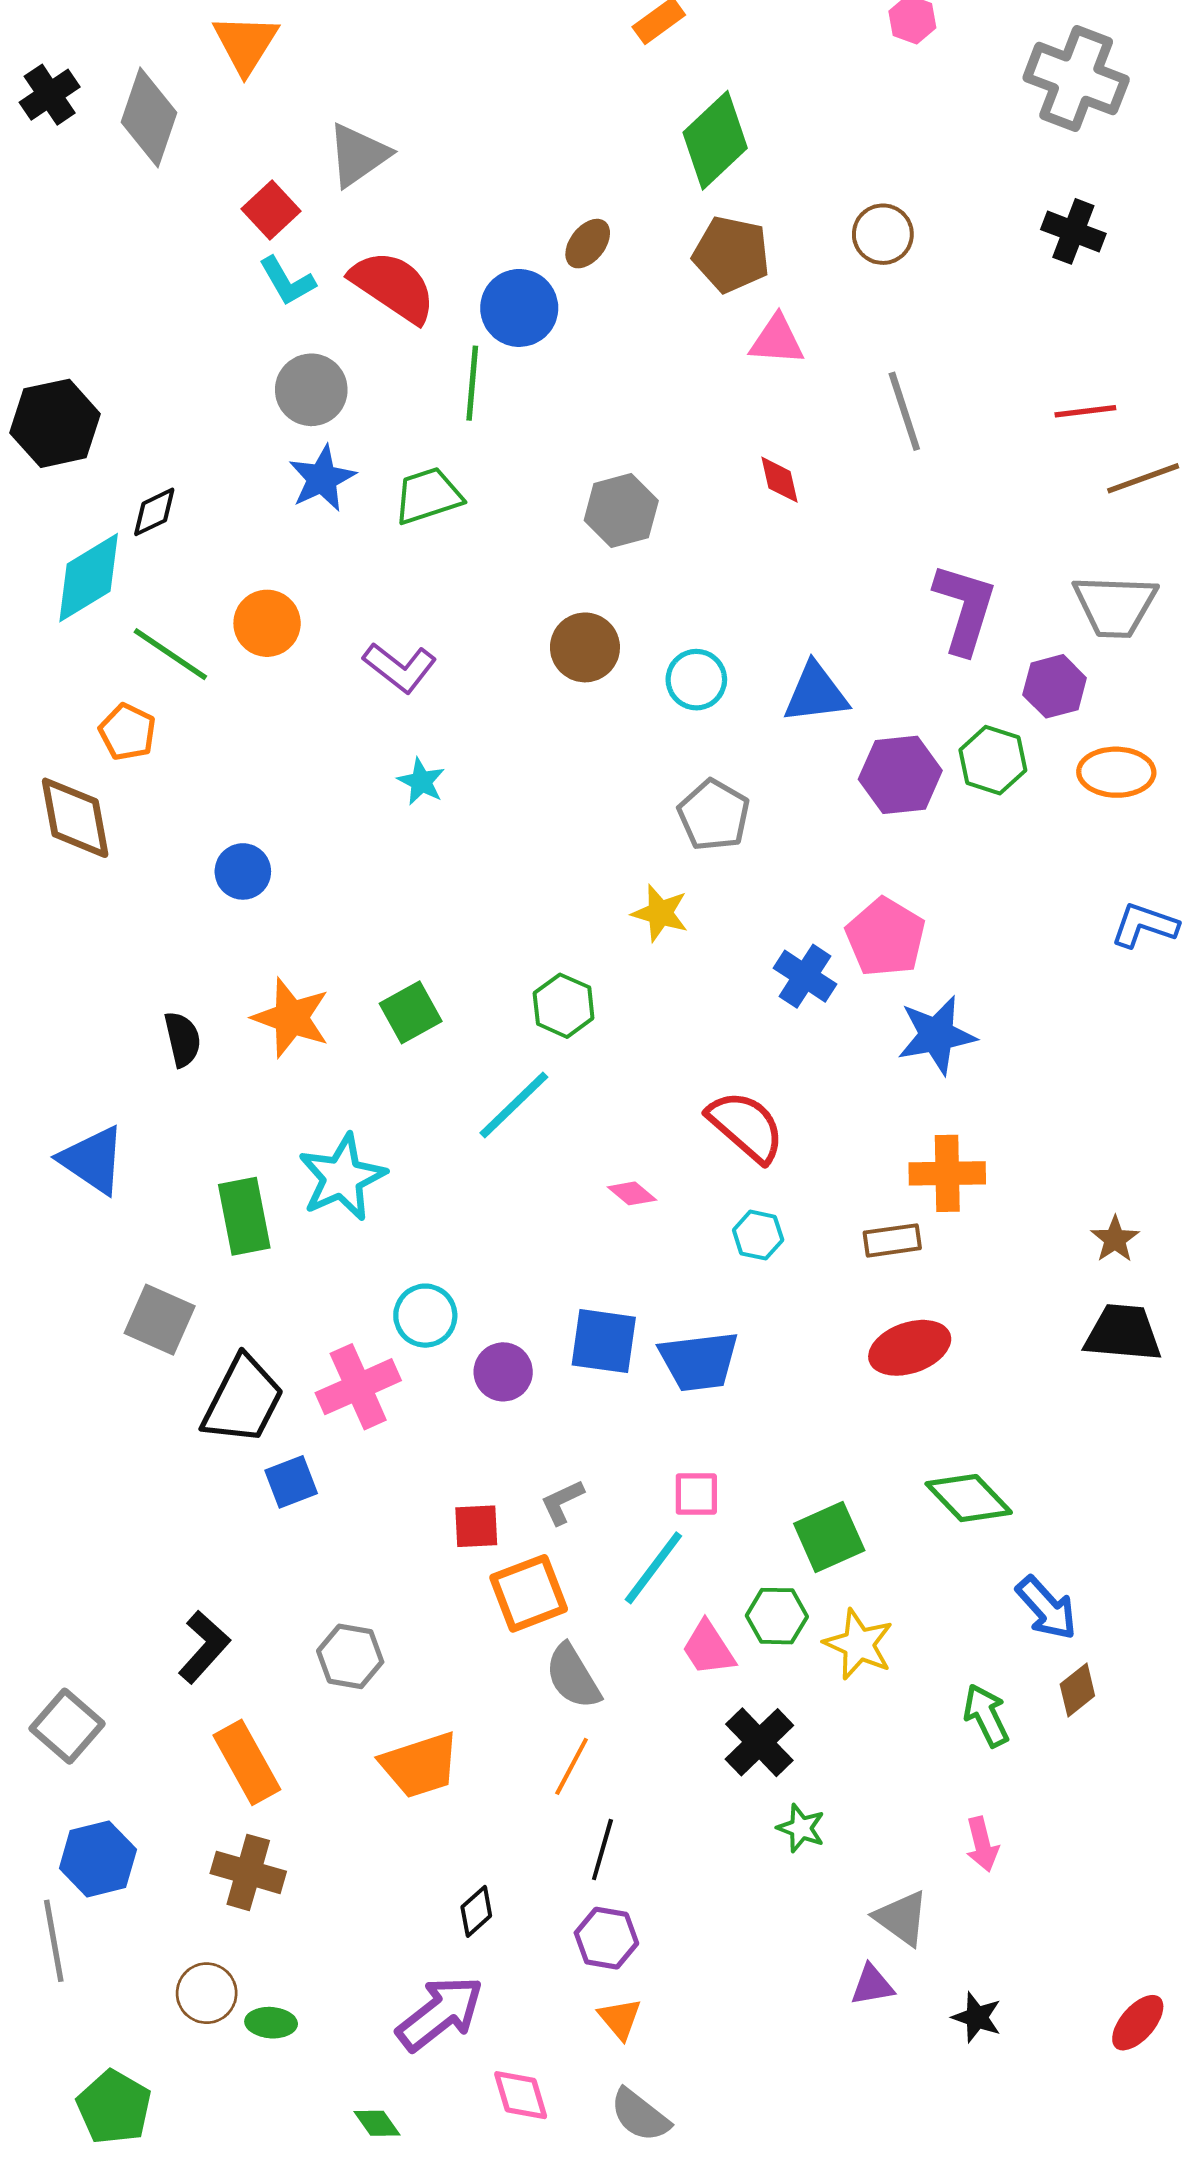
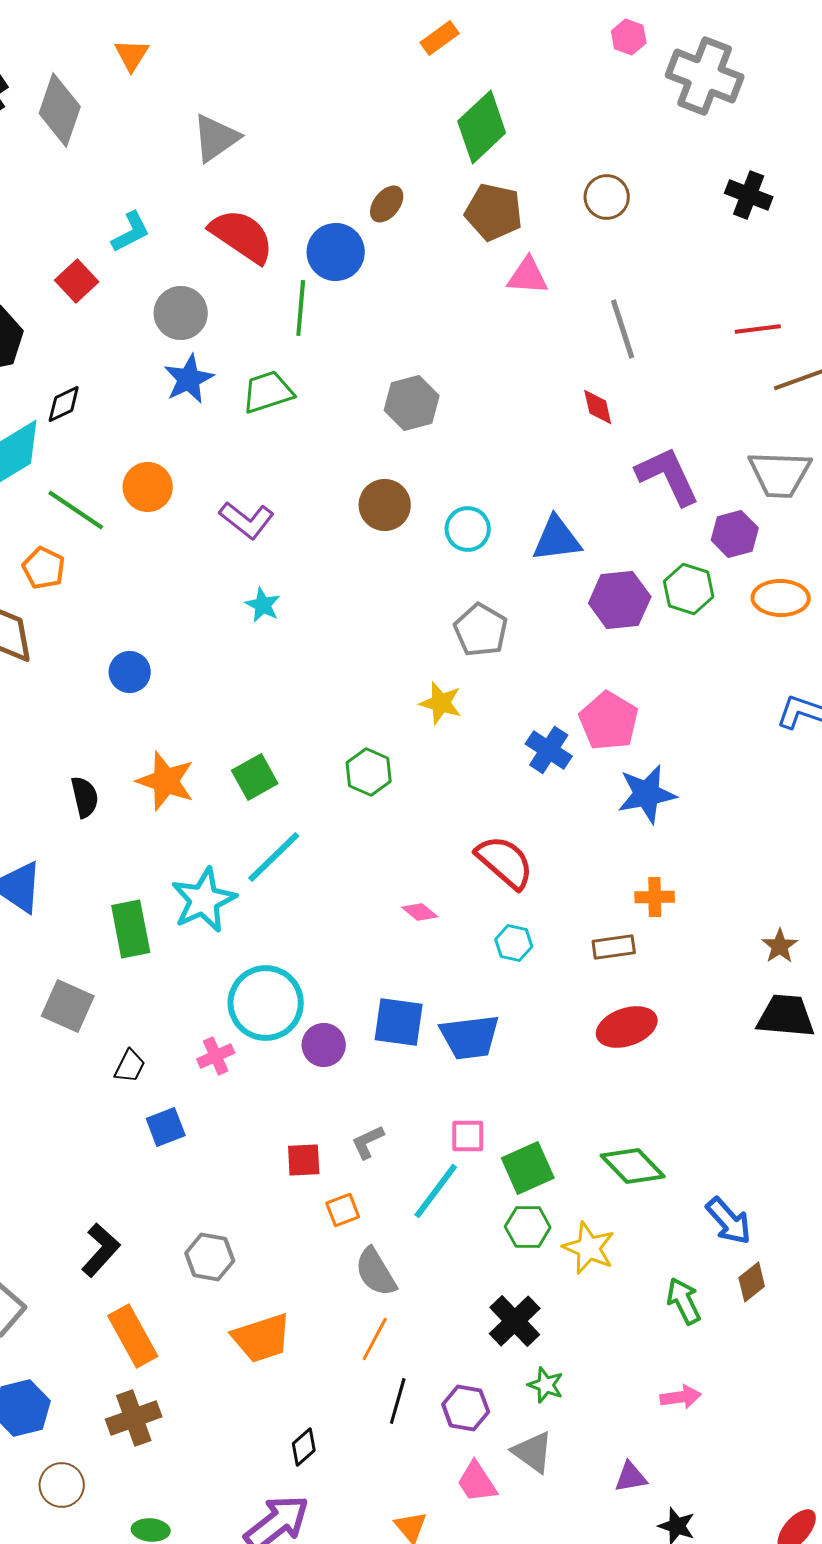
orange triangle: (246, 44) -> (132, 55), size x0.7
gray cross: (1076, 79) -> (705, 76), moved
red square: (271, 210) -> (77, 281), moved
cyan L-shape: (287, 281) -> (131, 232), moved, turned -87
red diamond: (780, 480) -> (598, 407), moved
purple L-shape: (965, 609) -> (668, 476), turned -42
cyan line: (514, 1105) -> (274, 857), moved
orange cross: (947, 1173) -> (655, 897), size x0.7
cyan circle: (425, 1316) -> (266, 1003), size x1.6
pink cross: (358, 1387) -> (216, 1056), size x0.6
black trapezoid: (243, 1400) -> (130, 1066), size x0.5
green diamond: (969, 1498) -> (633, 1166), moved
green square: (829, 1537) -> (528, 1168), moved
orange square: (529, 1593) -> (343, 1210), size x0.6
pink trapezoid: (708, 1648) -> (477, 1482), moved
pink arrow: (982, 1844) -> (681, 1397), turned -84
brown cross: (248, 1872) -> (134, 1418), turned -36
gray triangle: (902, 1918) -> (533, 1452), moved
purple hexagon: (606, 1938) -> (466, 1408), moved
purple triangle: (872, 1985) -> (631, 1477), moved
brown circle: (207, 1993) -> (62, 1485), moved

